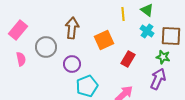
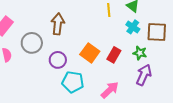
orange square: (104, 40) -> (90, 53), moved, turned -30
green star: (163, 57) -> (140, 53), moved
cyan pentagon: (87, 86) -> (73, 82), turned 30

